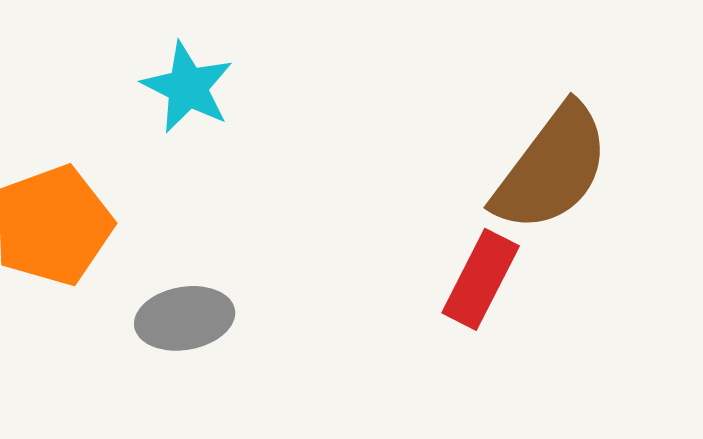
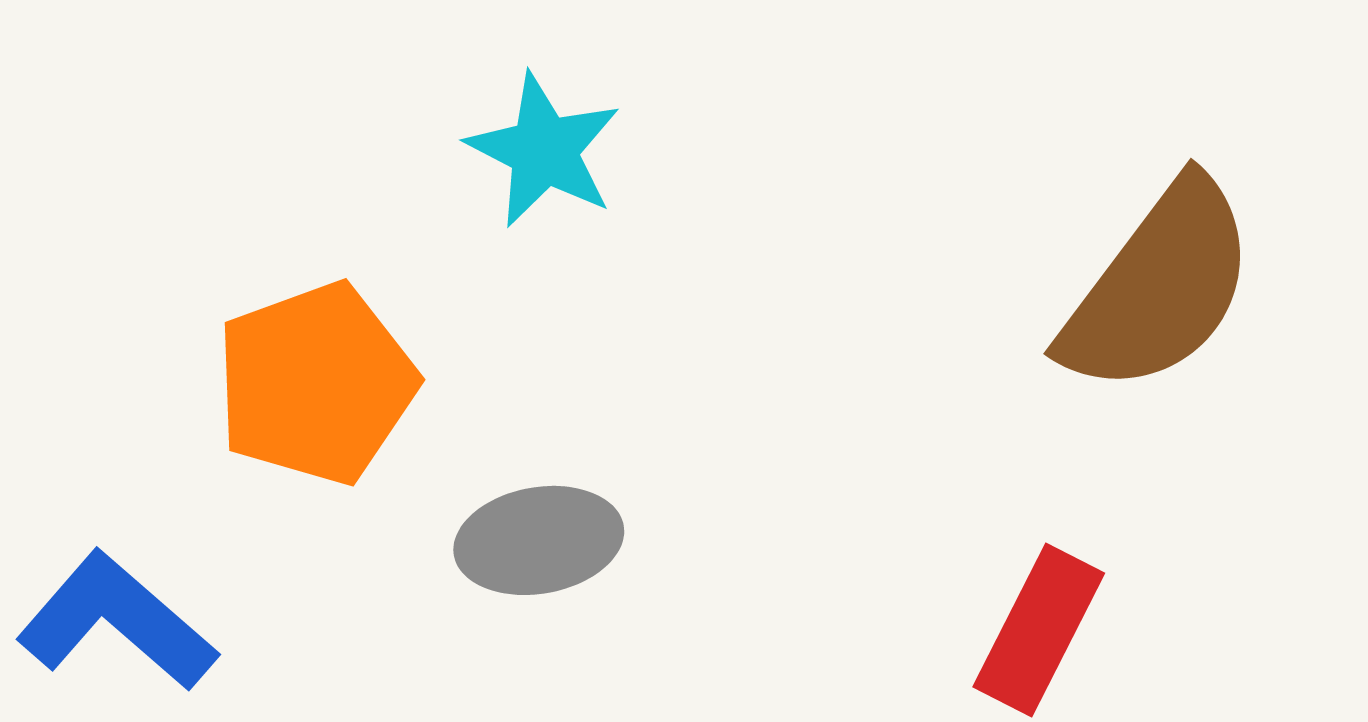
red rectangle: (481, 279) -> (1039, 630), moved

